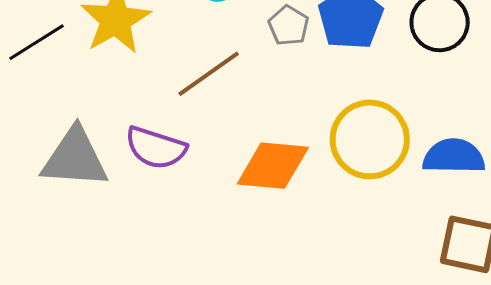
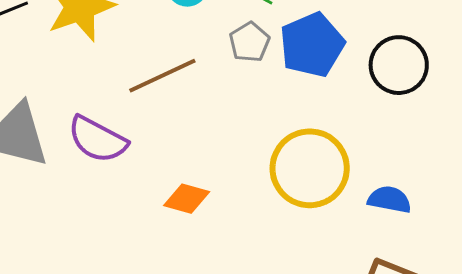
blue semicircle: (454, 156) -> (389, 200), size x0.7
orange diamond: (273, 166) -> (187, 199), moved, size x0.6

